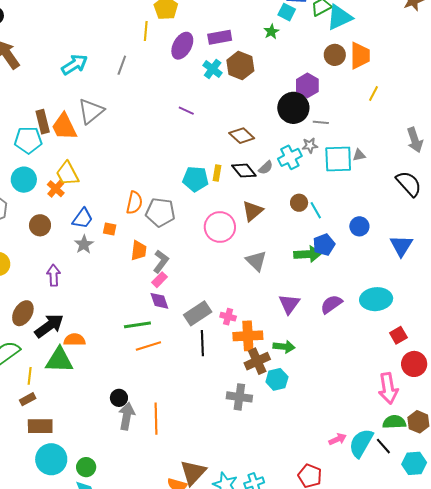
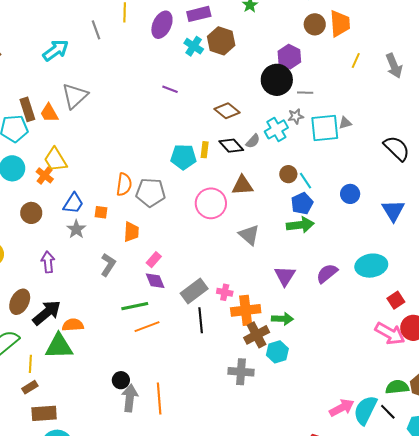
gray line: (122, 65) -> (96, 30), moved, turned -36
orange trapezoid: (64, 127) -> (49, 113), size x0.7
gray arrow: (415, 140) -> (394, 66), moved
brown triangle: (253, 211) -> (243, 185), turned 40
blue pentagon: (324, 245) -> (302, 203), moved
gray L-shape: (161, 261) -> (108, 265), moved
pink arrow: (388, 388) -> (390, 333), moved, turned -48
pink arrow: (338, 439) -> (342, 408), size x1.4

